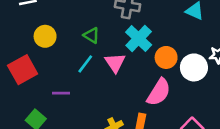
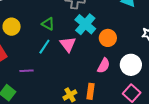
white circle: (194, 67) -> (131, 65), moved
pink semicircle: (159, 92) -> (104, 66), size x0.7

